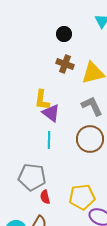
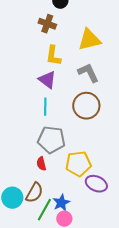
brown cross: (65, 64) -> (47, 24), moved
yellow L-shape: (42, 100) -> (53, 56), moved
gray pentagon: (32, 177) -> (51, 140), moved

